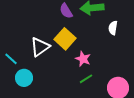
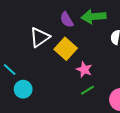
white triangle: (40, 47) -> (40, 37), moved

